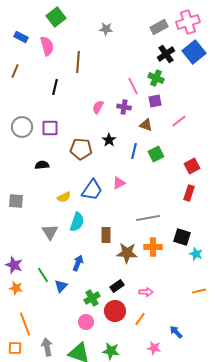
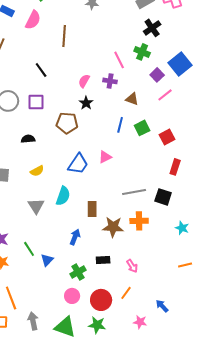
pink semicircle: (47, 46) -> (33, 20), turned 42
blue square: (194, 52) -> (180, 64), moved
black line: (55, 87) -> (41, 70), moved, turned -49
purple square: (155, 101) -> (157, 75), moved, turned -32
black star: (109, 140) -> (86, 103), moved
red square: (192, 166) -> (167, 137), moved
yellow semicircle: (64, 197) -> (37, 171), moved
black square: (182, 237) -> (163, 197), moved
blue arrow: (78, 263) -> (75, 237), moved
black rectangle: (117, 286) -> (103, 260), turned 32
pink arrow: (146, 292) -> (132, 266), turned 56
red circle: (115, 311) -> (101, 300), moved

